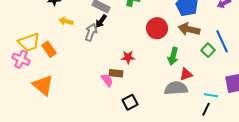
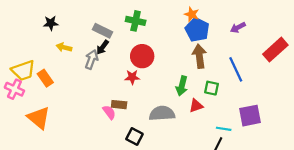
red circle: (157, 28) -> (142, 56), moved
brown arrow: (189, 29) -> (199, 56), turned 70
green square: (208, 50) -> (212, 88), moved, turned -32
red star: (128, 57) -> (132, 77), moved
gray semicircle: (176, 88) -> (162, 113), moved
black square: (130, 102) -> (134, 137), turned -35

